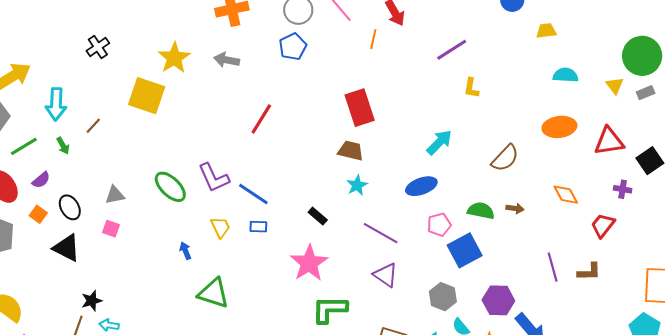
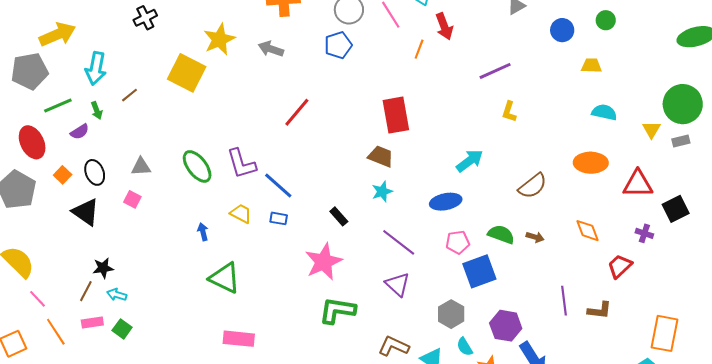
purple semicircle: (41, 180) -> (80, 132), moved
yellow trapezoid: (220, 227) -> (241, 214), turned -45

